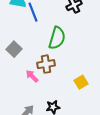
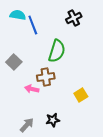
pink arrow: (32, 76) -> (32, 89), turned -32

